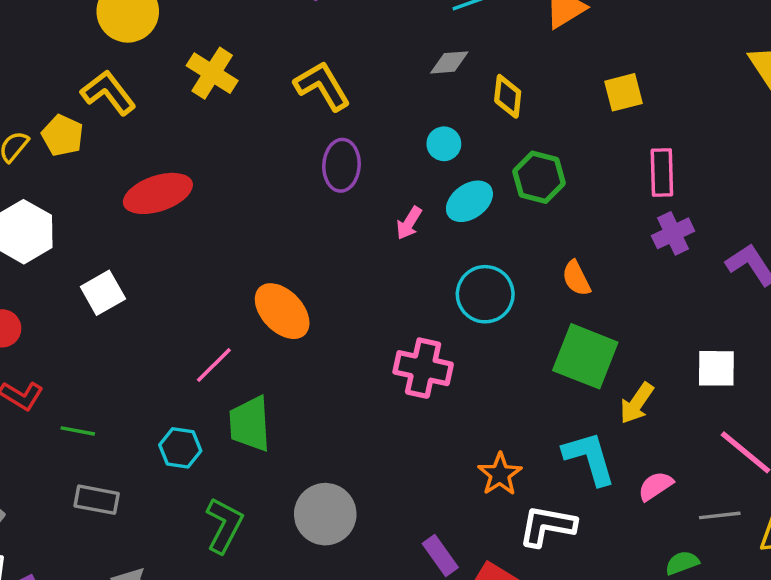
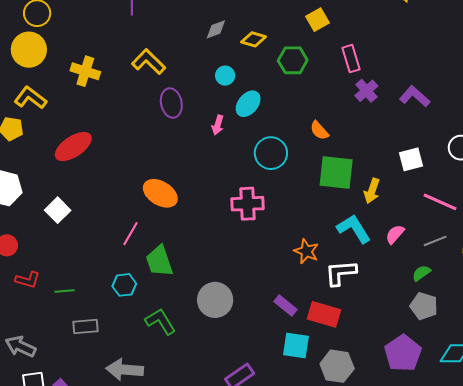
yellow diamond: (508, 96) -> (254, 39), turned -65
green hexagon: (539, 177) -> (293, 60), moved
green L-shape: (224, 525) -> (160, 321), turned -44

